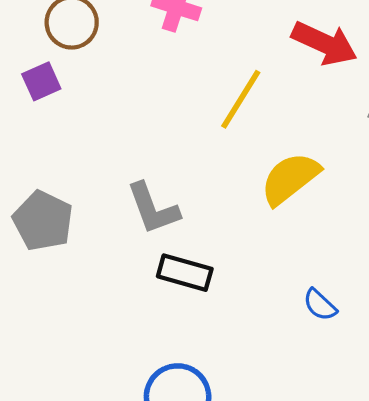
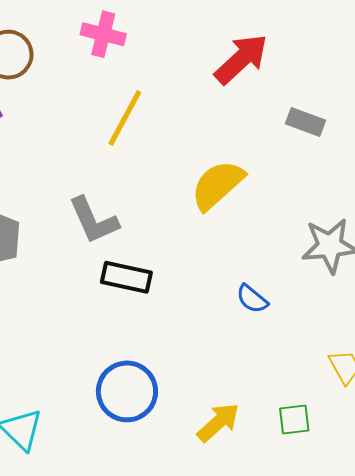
red arrow: (324, 43) -> (241, 59), turned -64
yellow line: (241, 99) -> (125, 118), moved

